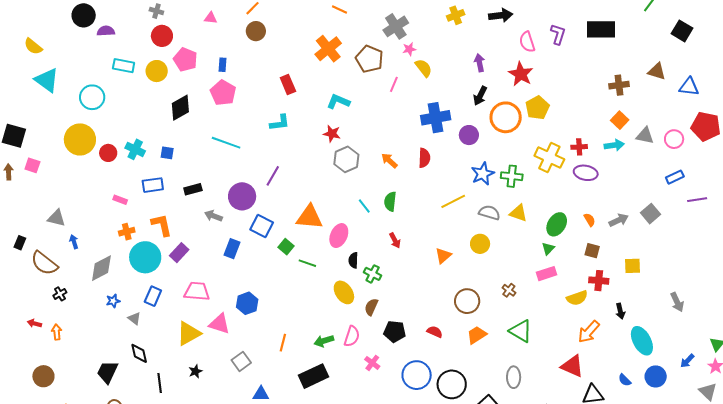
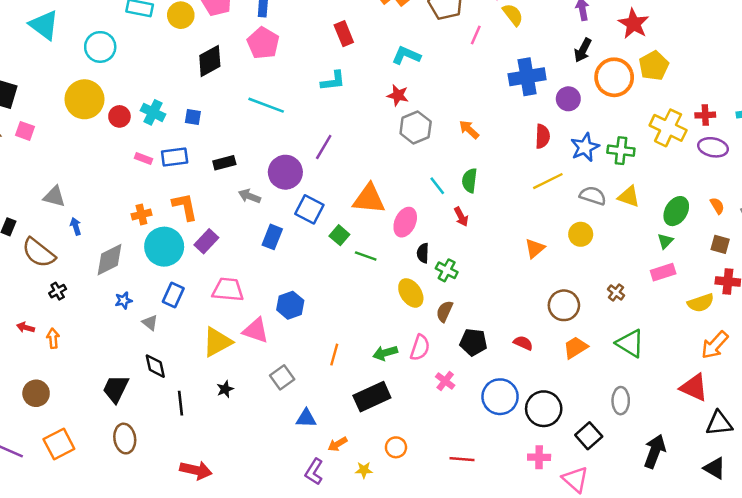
red semicircle: (424, 158) -> (543, 136), moved
pink rectangle: (120, 200) -> (143, 159), moved
red arrow: (395, 240) -> (461, 217), moved

